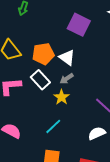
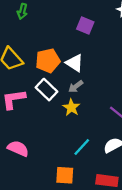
purple square: (79, 25) -> (85, 26), size x0.7
cyan line: (53, 126) -> (82, 147), moved

